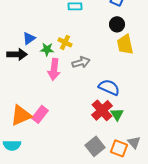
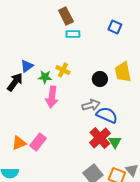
black circle: (117, 24) -> (100, 79), moved
black arrow: (17, 54) -> (15, 82), turned -54
gray arrow: (81, 62) -> (91, 105), moved
orange triangle: (21, 115) -> (19, 143), size x0.7

